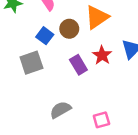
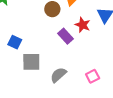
blue square: (45, 36) -> (15, 42), moved
gray square: (31, 63) -> (31, 62), moved, turned 30

